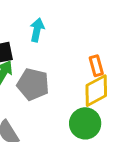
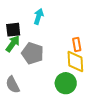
yellow diamond: (96, 91) -> (75, 61), turned -70

